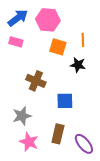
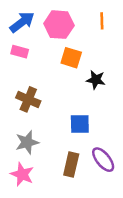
orange line: (83, 40) -> (102, 21), moved
brown cross: (36, 81) -> (28, 99), moved
pink star: (29, 142) -> (22, 174), moved
purple ellipse: (84, 144) -> (103, 160), moved

